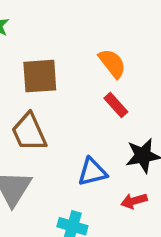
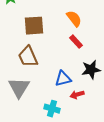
red arrow: (134, 201) -> (77, 95), moved

